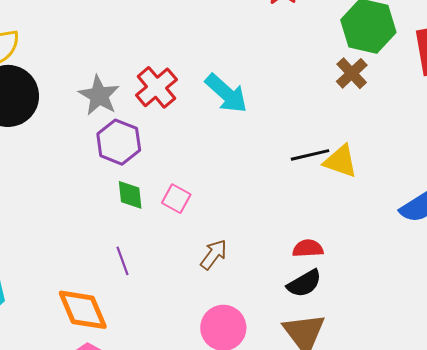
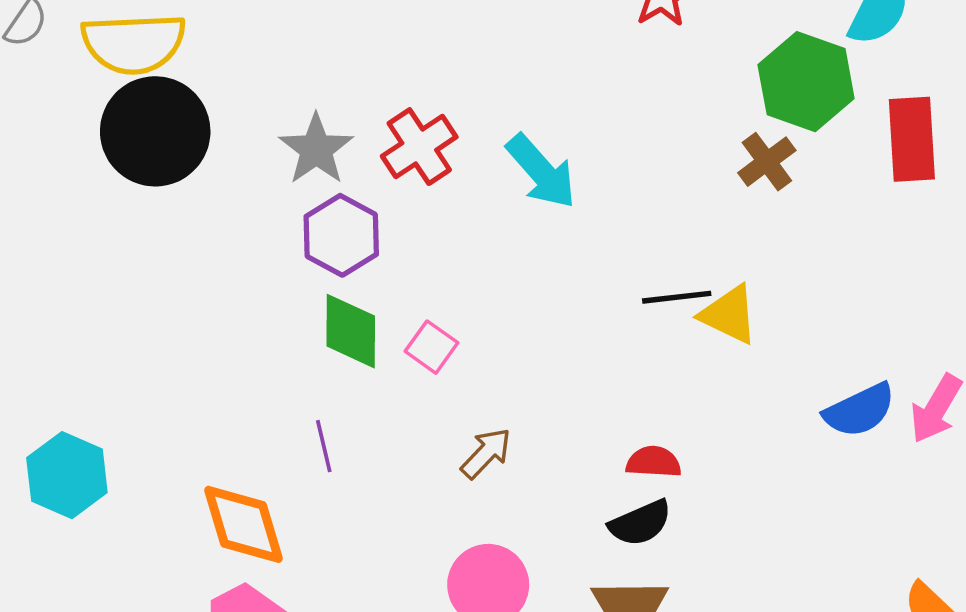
green diamond: (130, 195) -> (351, 331), size x1.4

